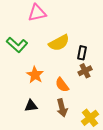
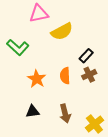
yellow semicircle: (59, 43) -> (62, 32), moved
black rectangle: (82, 53) -> (86, 56), turned 32
orange semicircle: (62, 85) -> (65, 76), moved, turned 35

